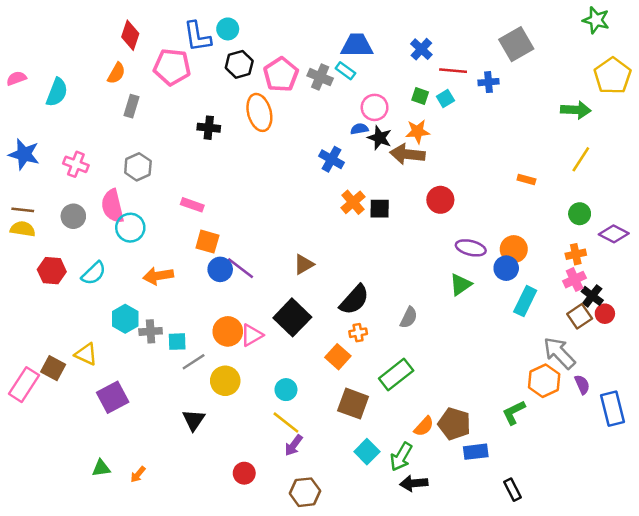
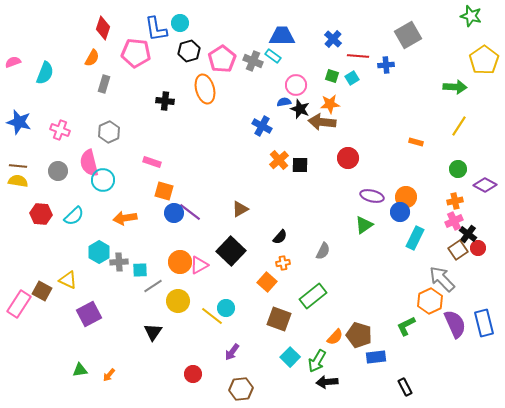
black semicircle: (354, 300) -> (280, 237), size x0.6
purple semicircle: (582, 385) -> (455, 324), moved, size x1.8
yellow line: (286, 423) -> (212, 316), moved

